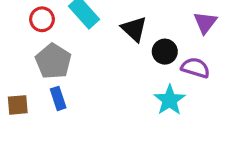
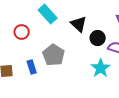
red circle: (42, 19) -> (22, 32), moved
gray pentagon: (53, 61) -> (54, 55), moved

